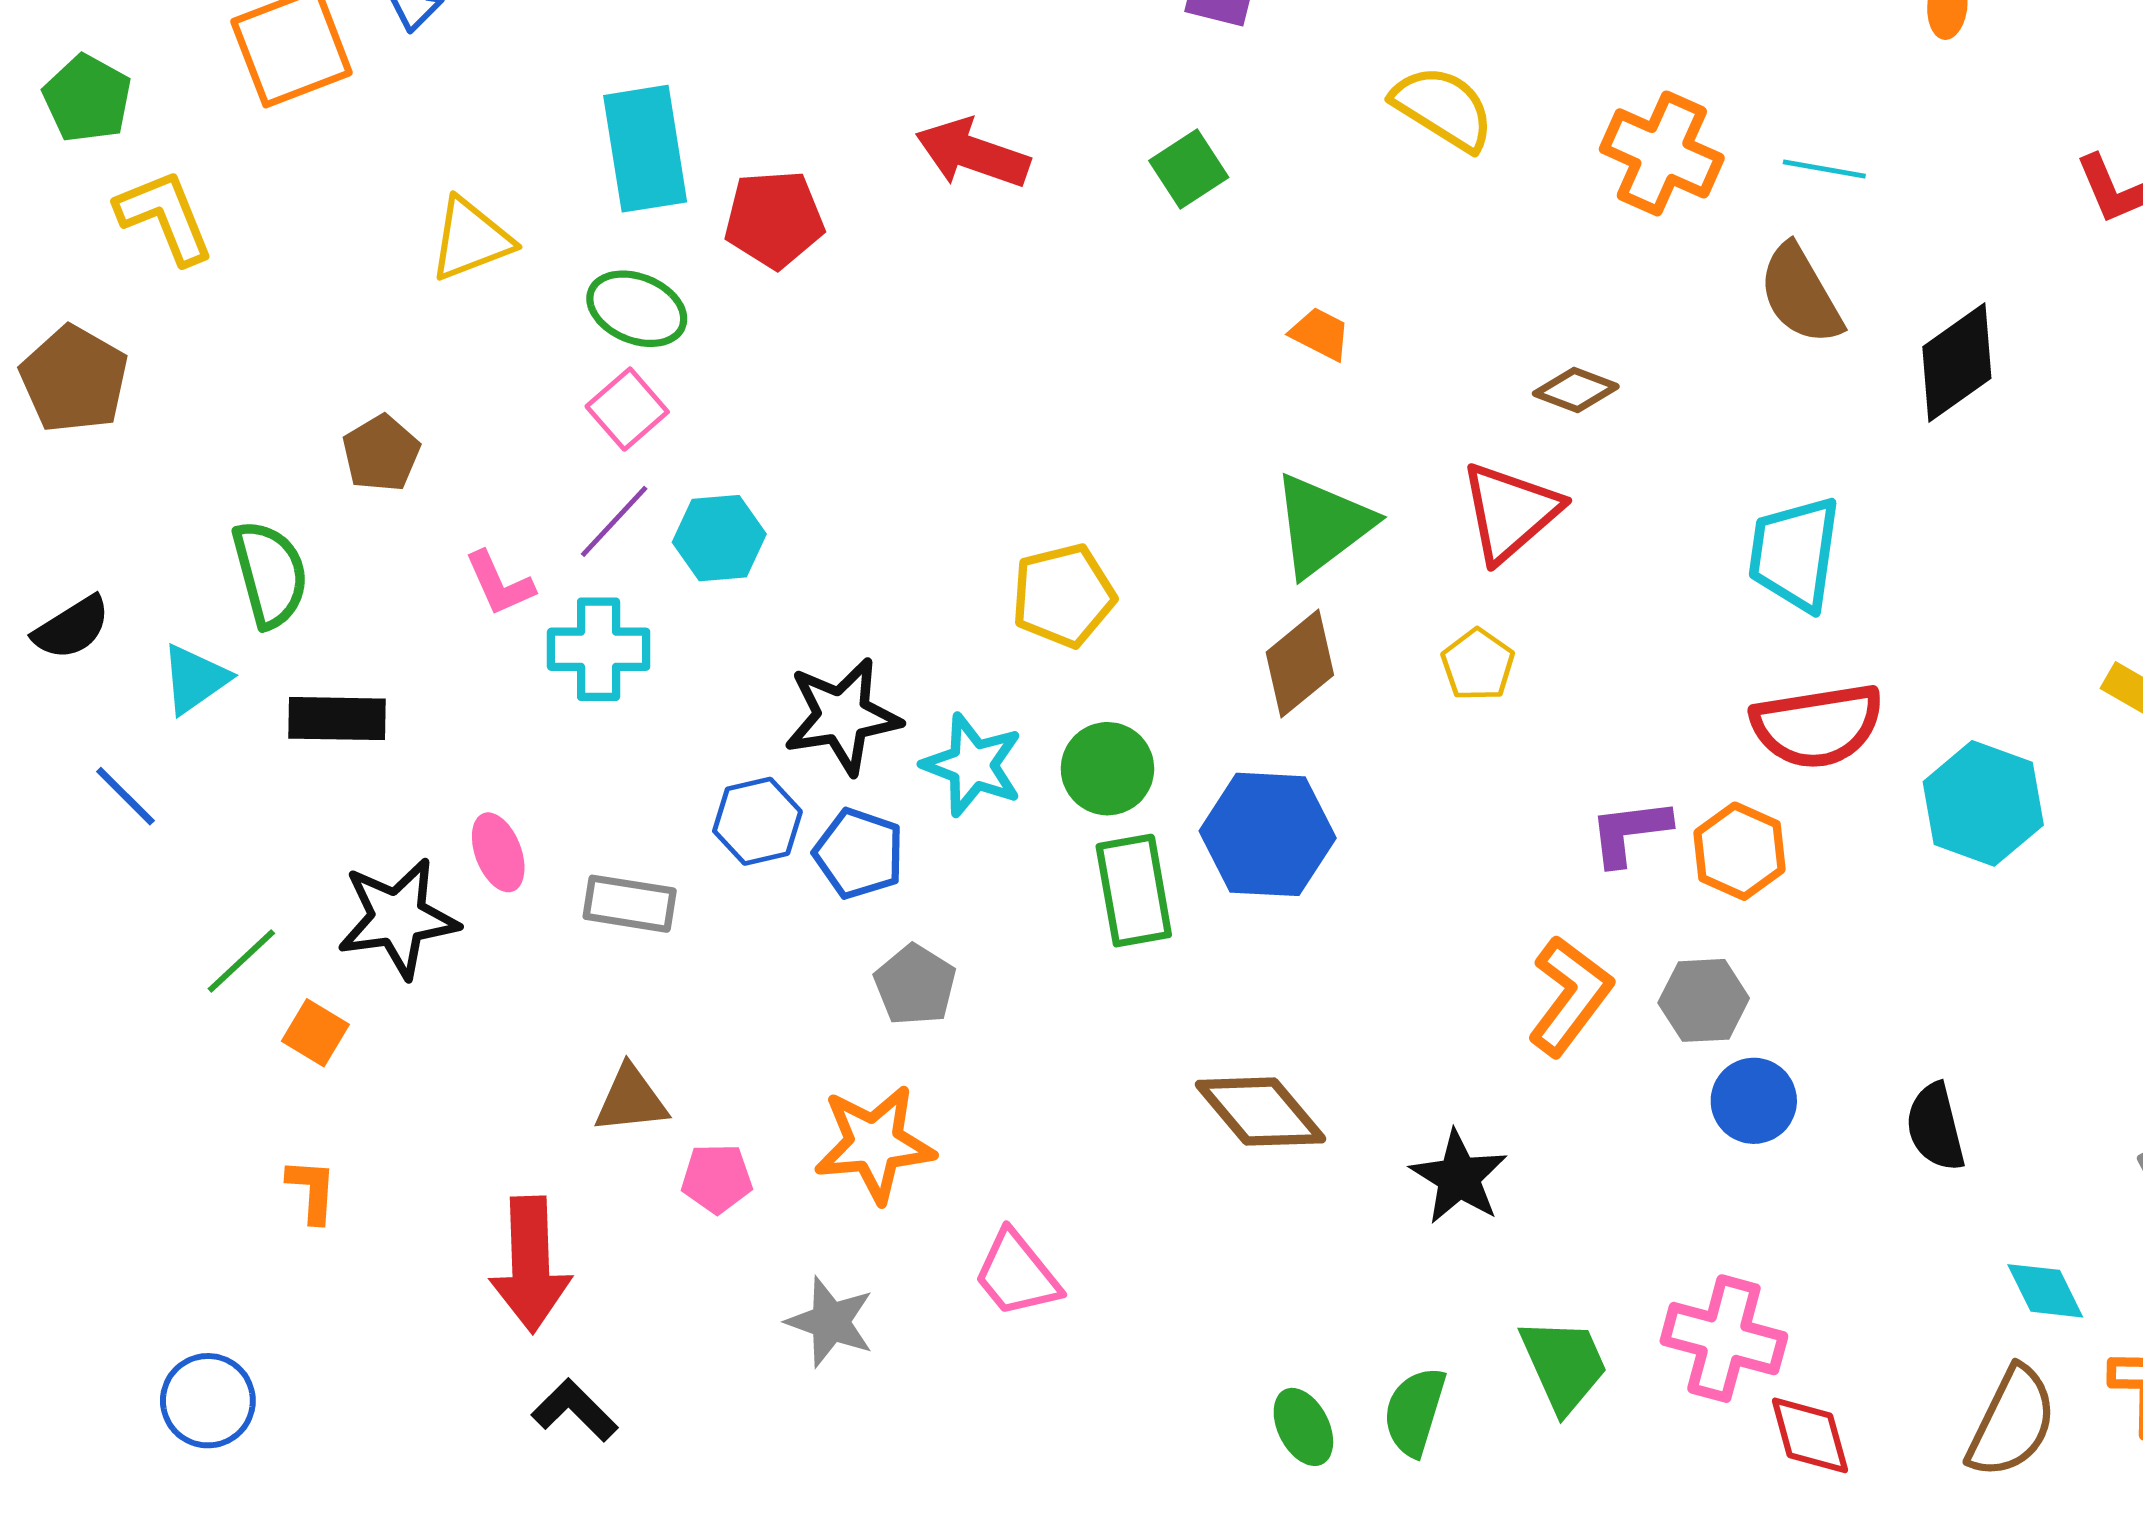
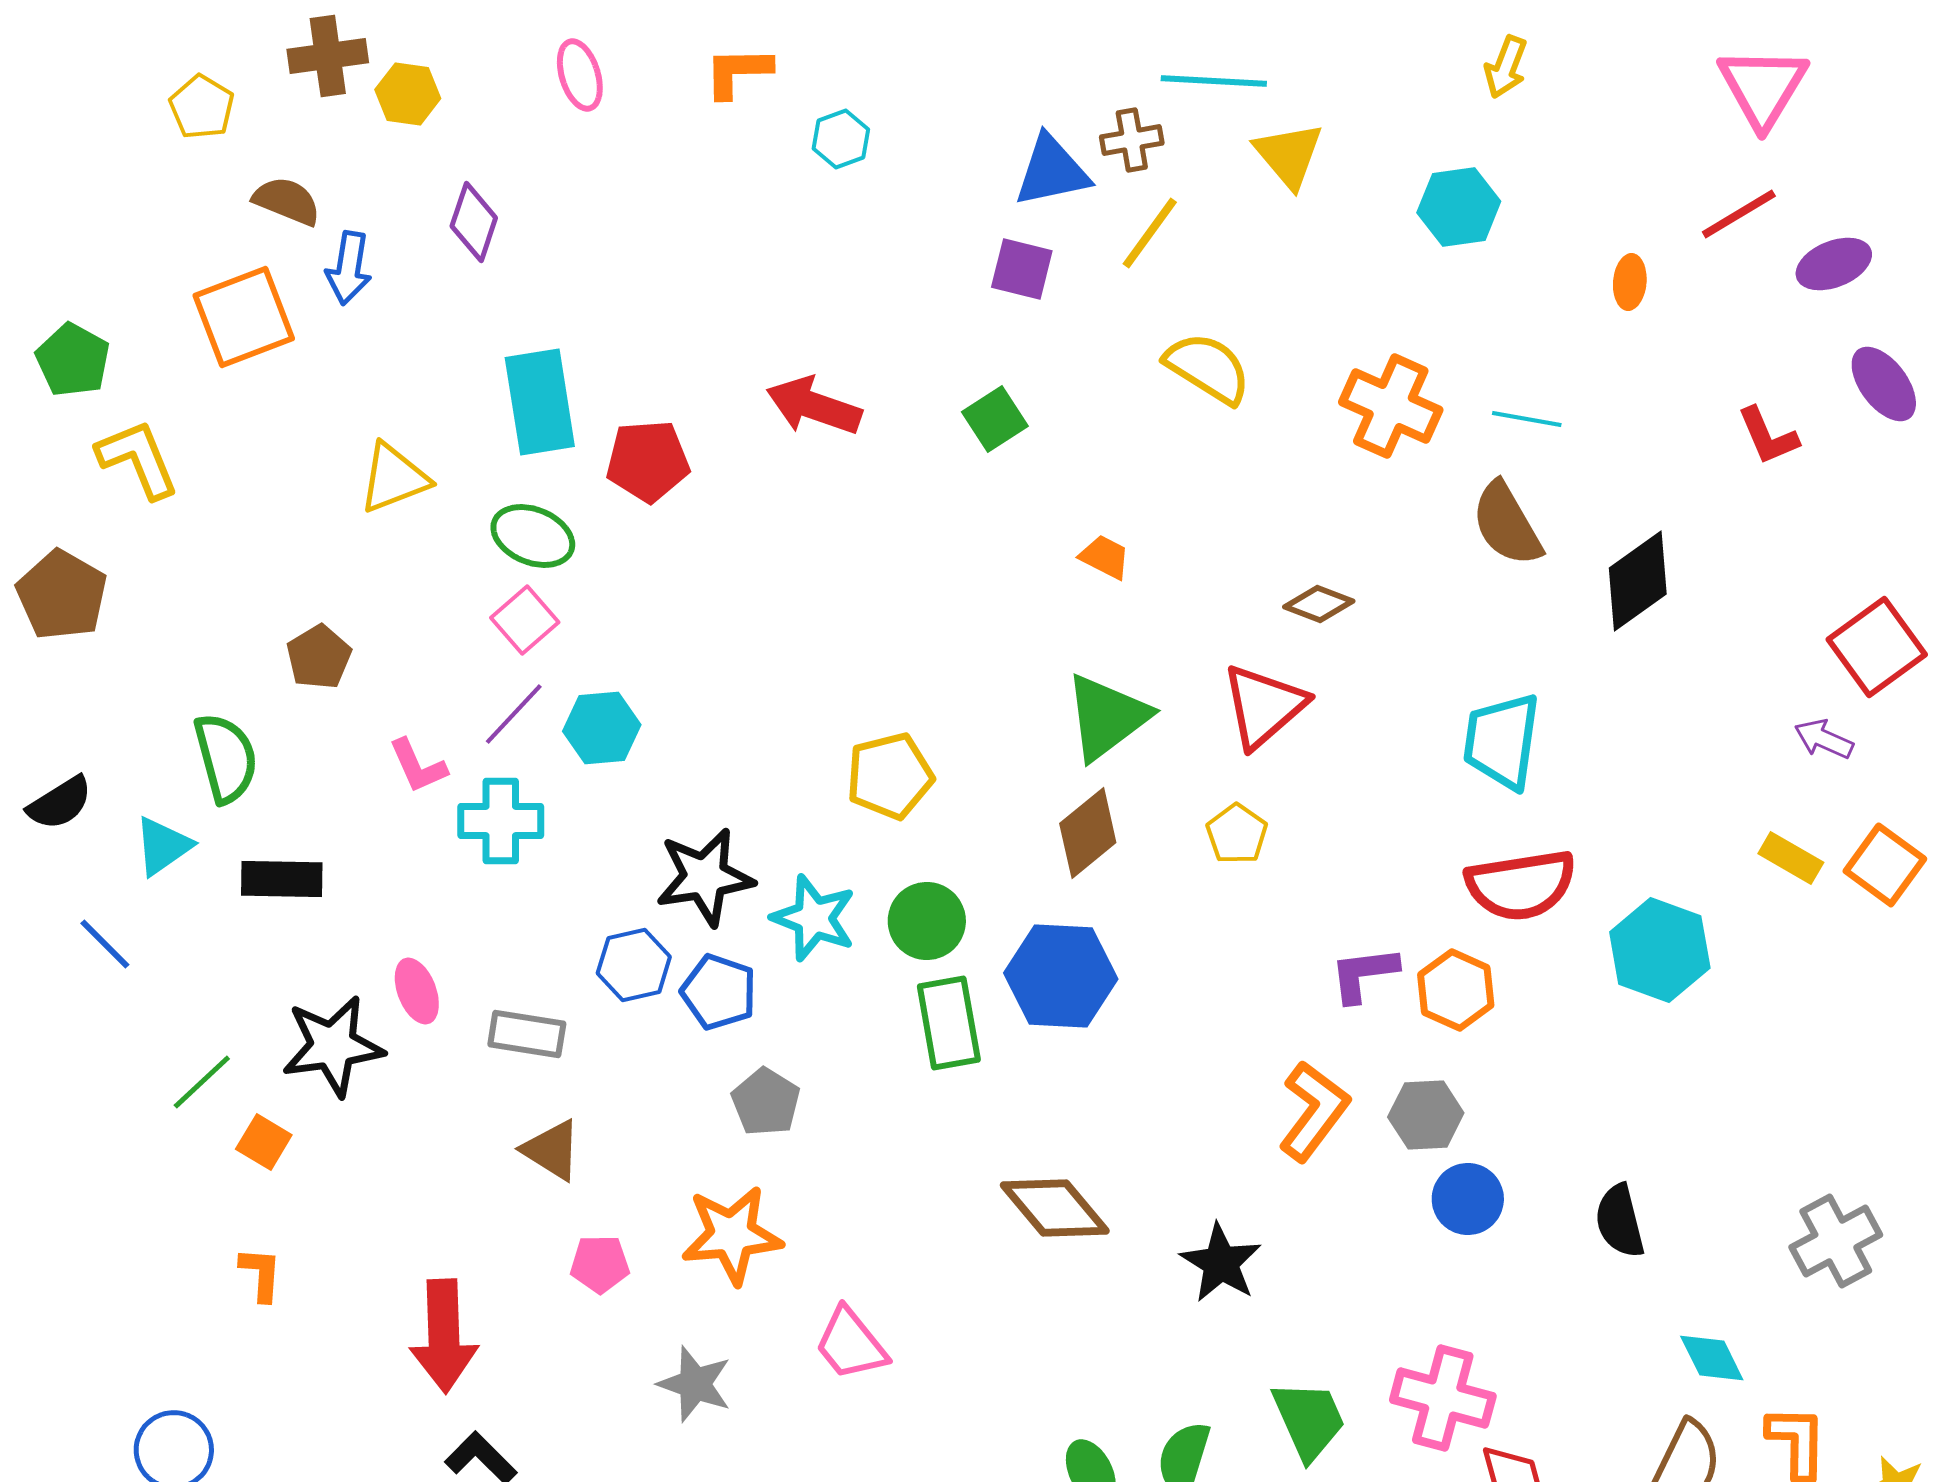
brown triangle: (631, 1100) -> (552, 1150), moved, turned 38

